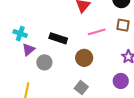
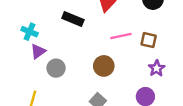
brown square: (123, 25) -> (149, 40), moved
black rectangle: (58, 38) -> (73, 19), moved

